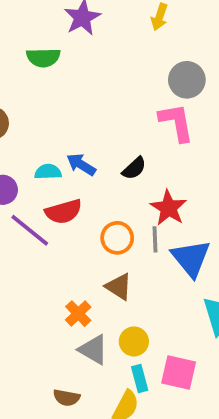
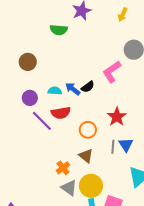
pink L-shape: (176, 122) -> (112, 72), moved, turned -120
black semicircle: (134, 168) -> (88, 87), moved
gray line: (155, 239) -> (113, 147), moved
blue triangle: (191, 258) -> (126, 145), size x0.7
yellow circle: (134, 341) -> (91, 186), size x1.5

